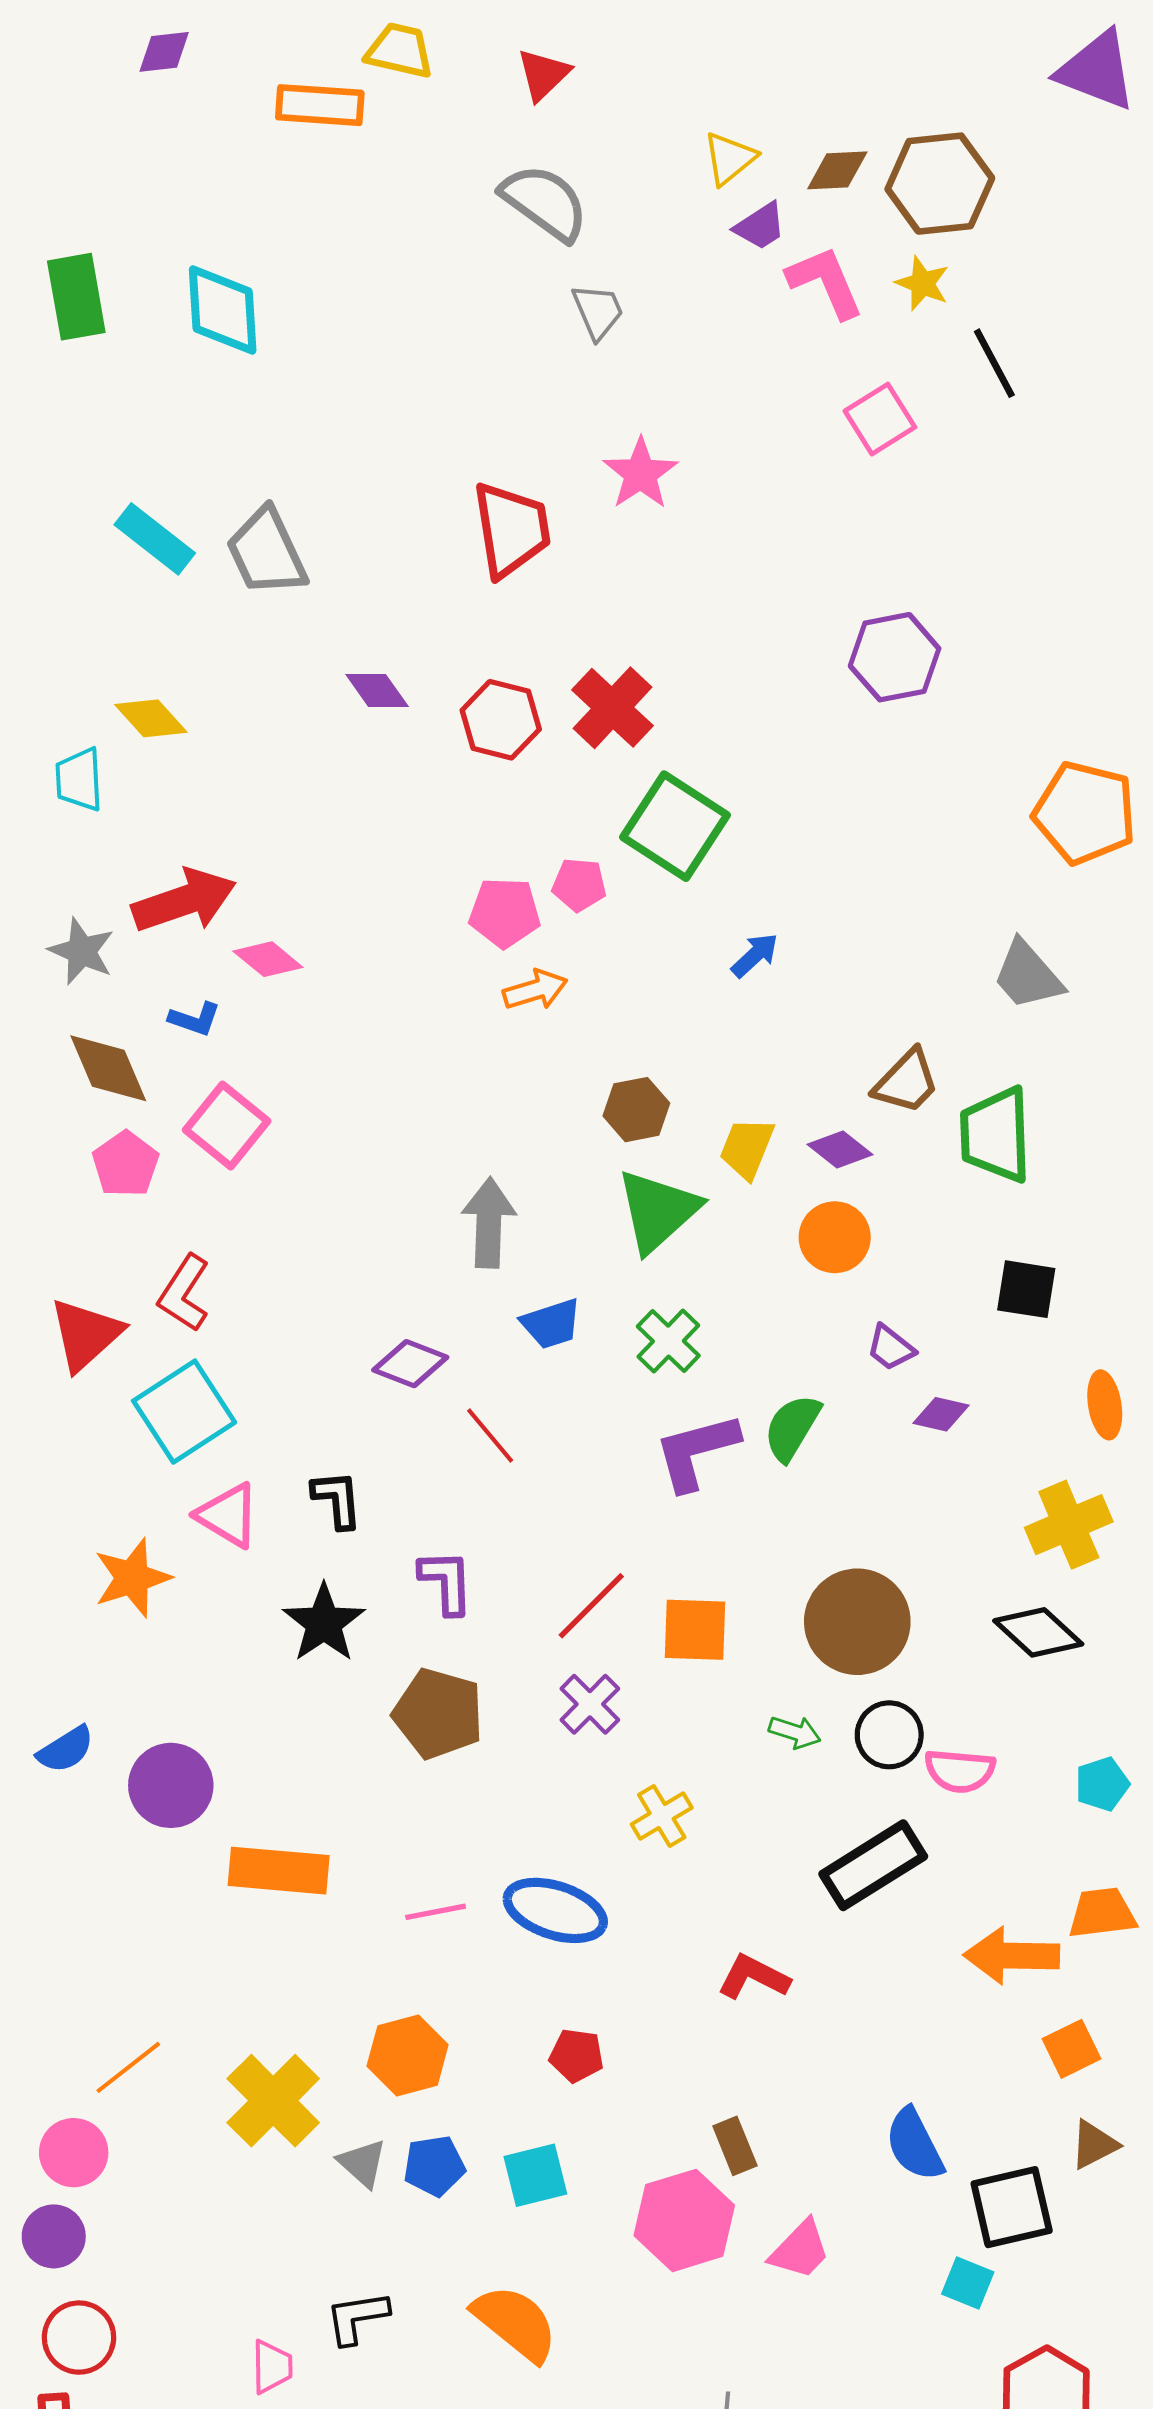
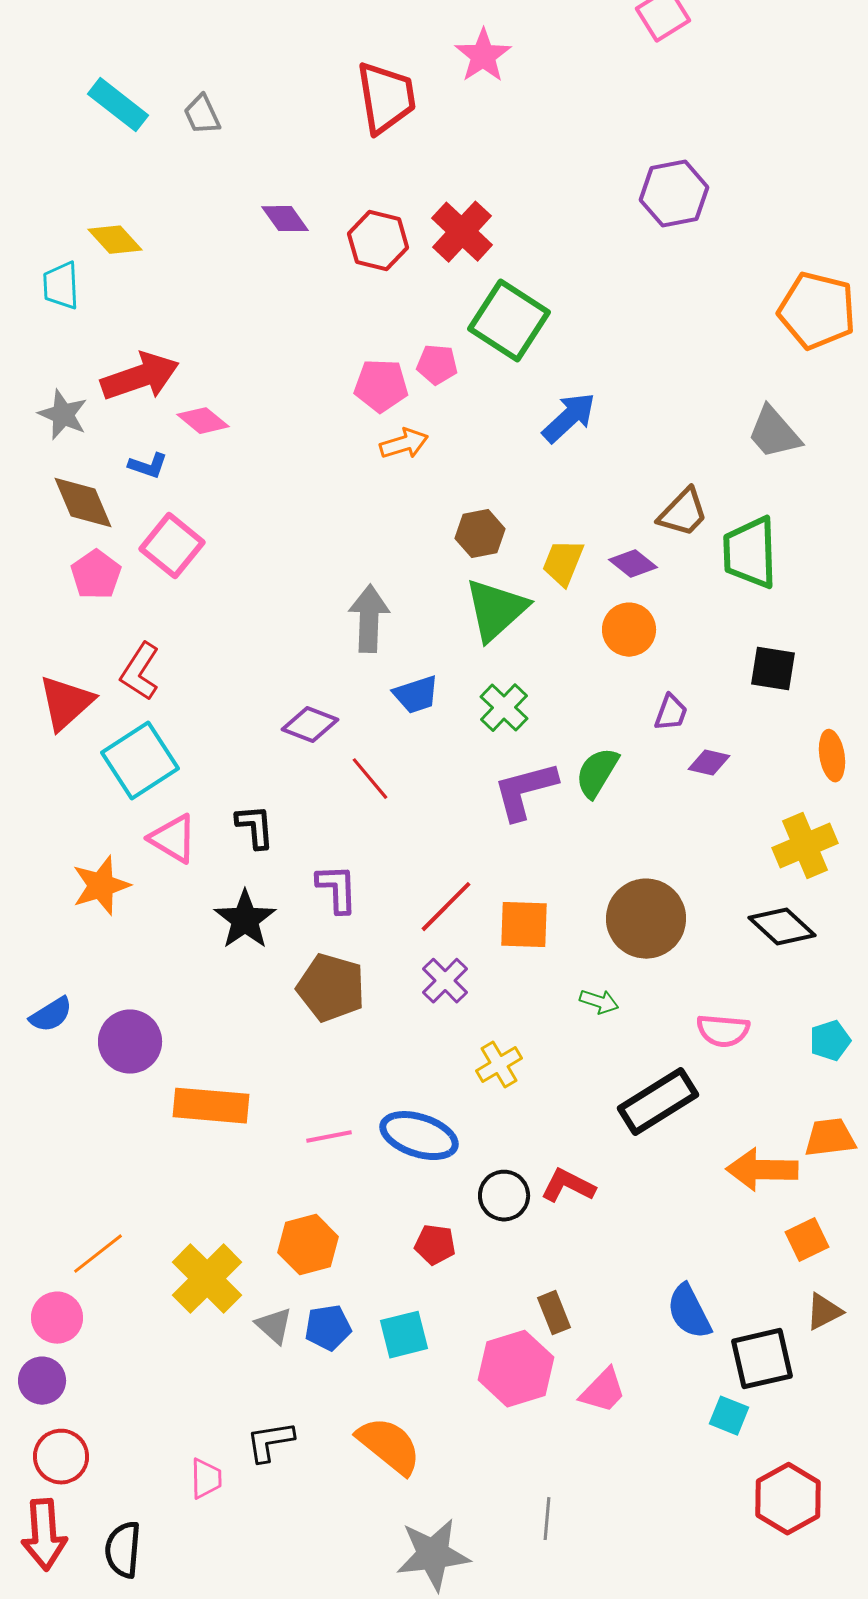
gray trapezoid: (267, 552) -> (202, 115), size x0.6
blue arrow: (755, 955) -> (569, 418), size x1.5
purple trapezoid: (891, 1348) -> (671, 713), turned -108
black circle: (889, 1735) -> (504, 1196), moved

